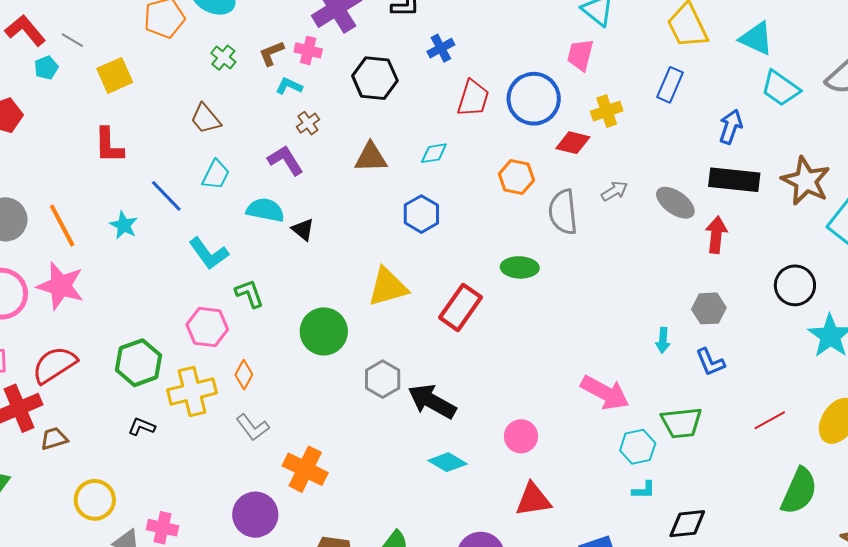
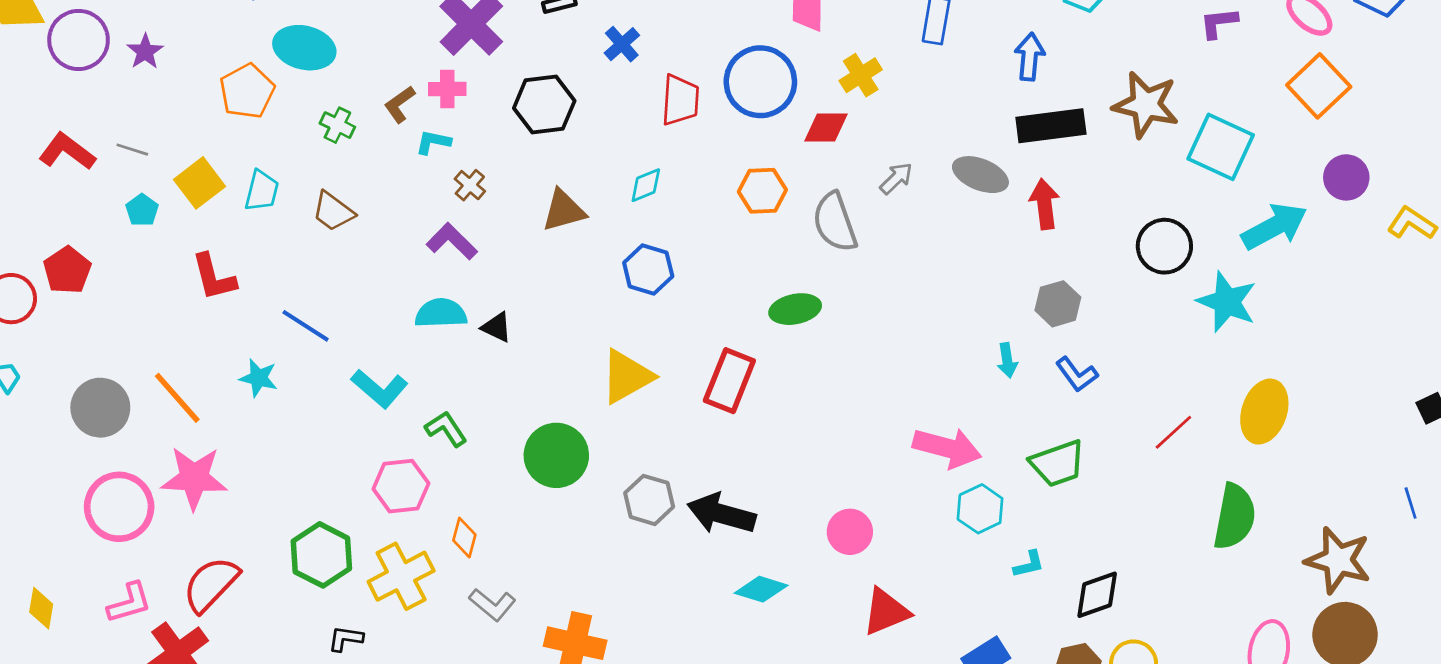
cyan pentagon: (46, 68) -> (142, 210), moved
cyan trapezoid: (216, 175) -> (262, 191), moved
cyan hexagon: (638, 447) -> (980, 509), moved

